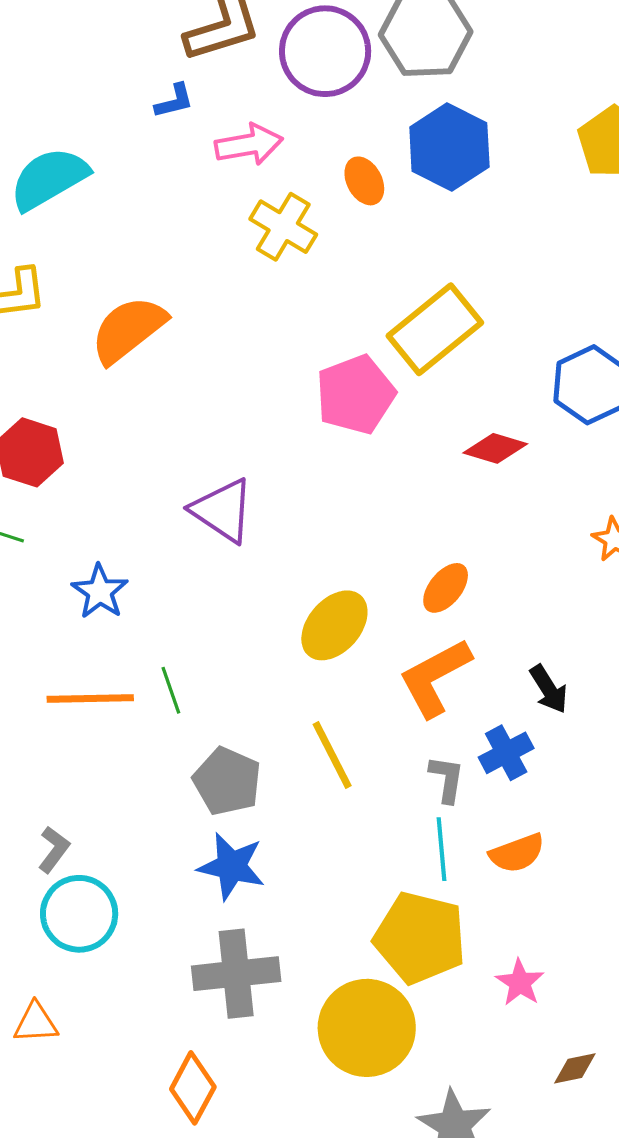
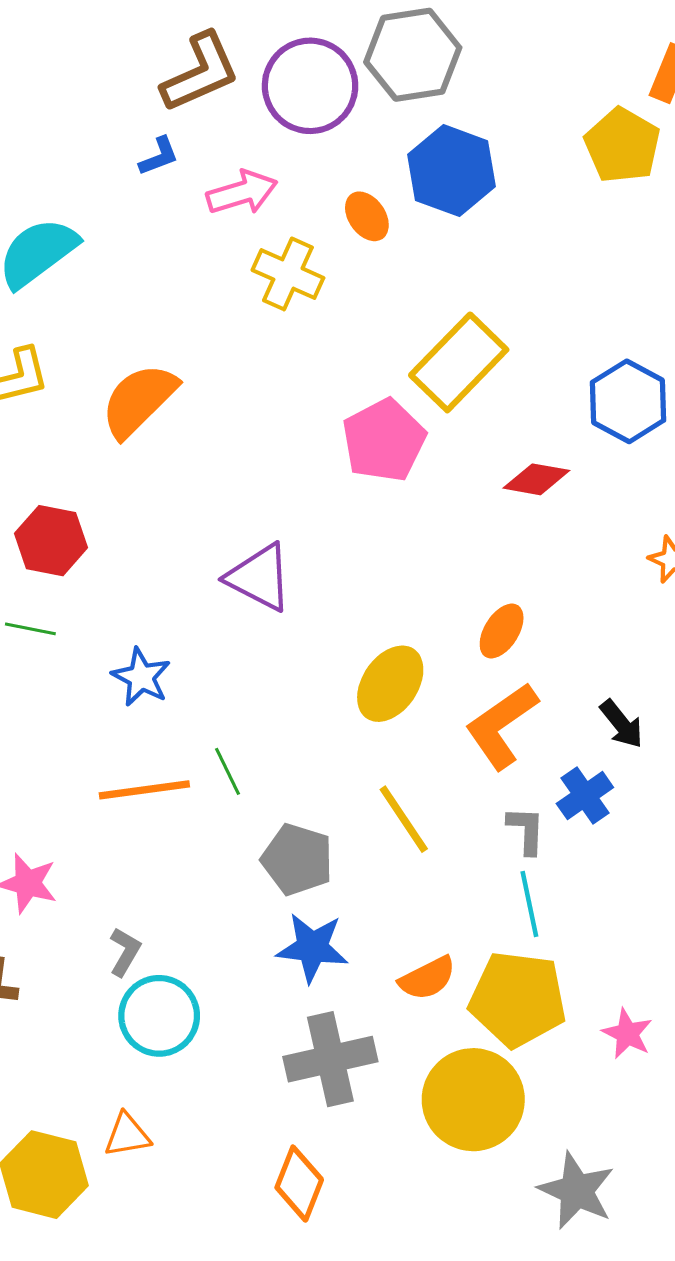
orange semicircle: (517, 853) -> (427, 978), moved

